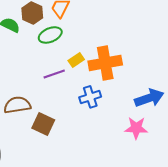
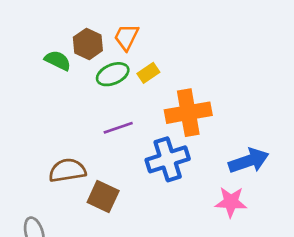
yellow rectangle: (76, 60) -> (148, 73), moved
blue cross: (90, 97) -> (168, 159), size x1.4

